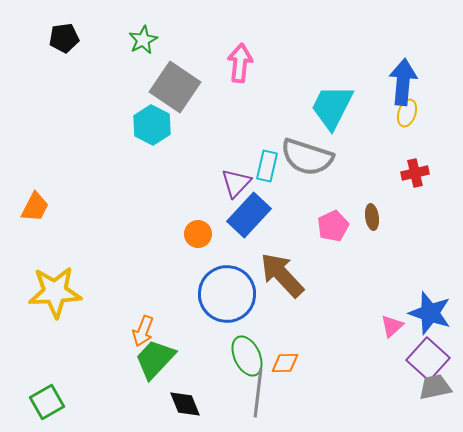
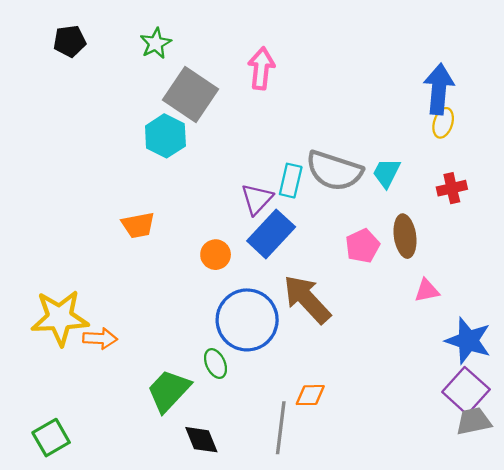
cyan trapezoid: (332, 107) -> (386, 173), moved, size x0.6
orange trapezoid: (35, 207) -> (138, 225), moved, turned 52
brown ellipse: (372, 217) -> (405, 236), size x1.5
pink triangle: (392, 326) -> (427, 291), moved, turned 30
orange arrow: (143, 331) -> (100, 338), moved, turned -108
green ellipse: (247, 356) -> (216, 364), moved, size x0.7

